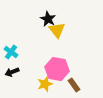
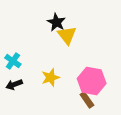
pink hexagon: (57, 69) -> (92, 81), moved
yellow star: (45, 84) -> (51, 77), moved

